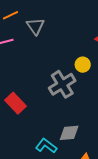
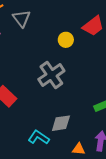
yellow circle: (83, 65) -> (66, 40), moved

